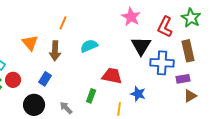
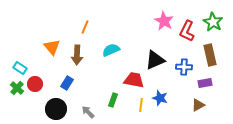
pink star: (131, 17) -> (164, 21), moved
black triangle: (141, 46) -> (155, 60), moved, turned 35
blue cross: (162, 63) -> (184, 67), size x0.7
brown triangle: (190, 96) -> (198, 105), moved
yellow line: (119, 109) -> (141, 105), moved

